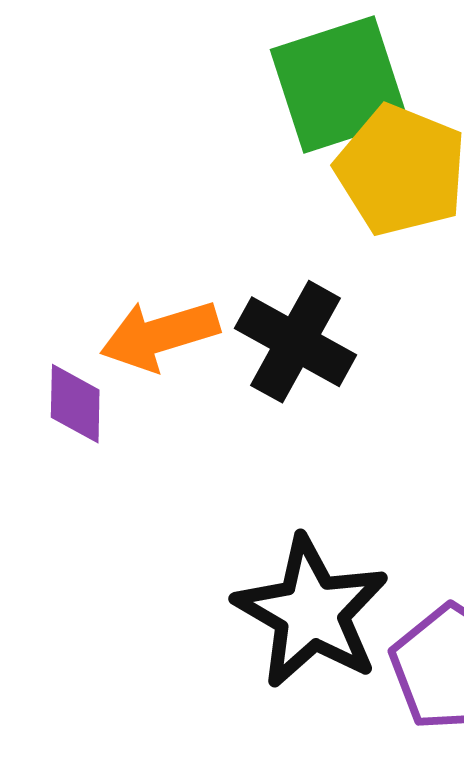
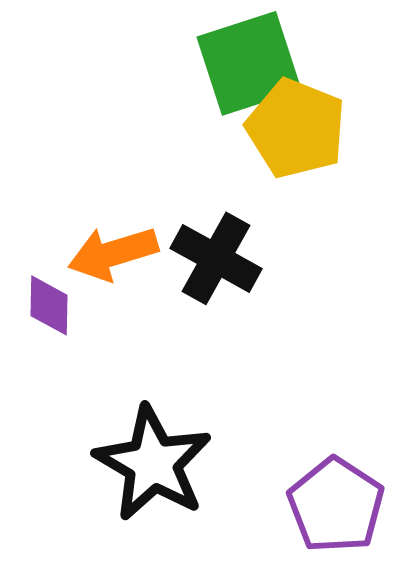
black star: (311, 612) -> (153, 463), moved

